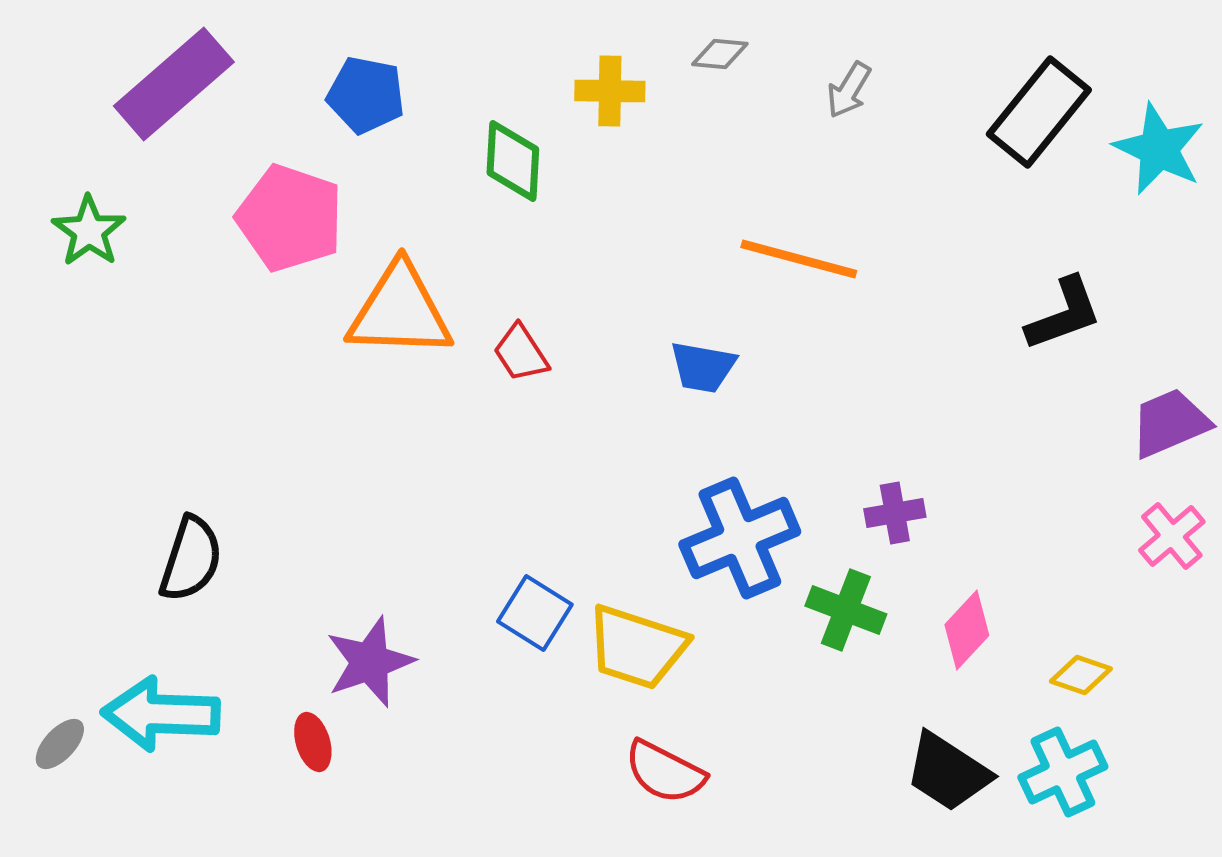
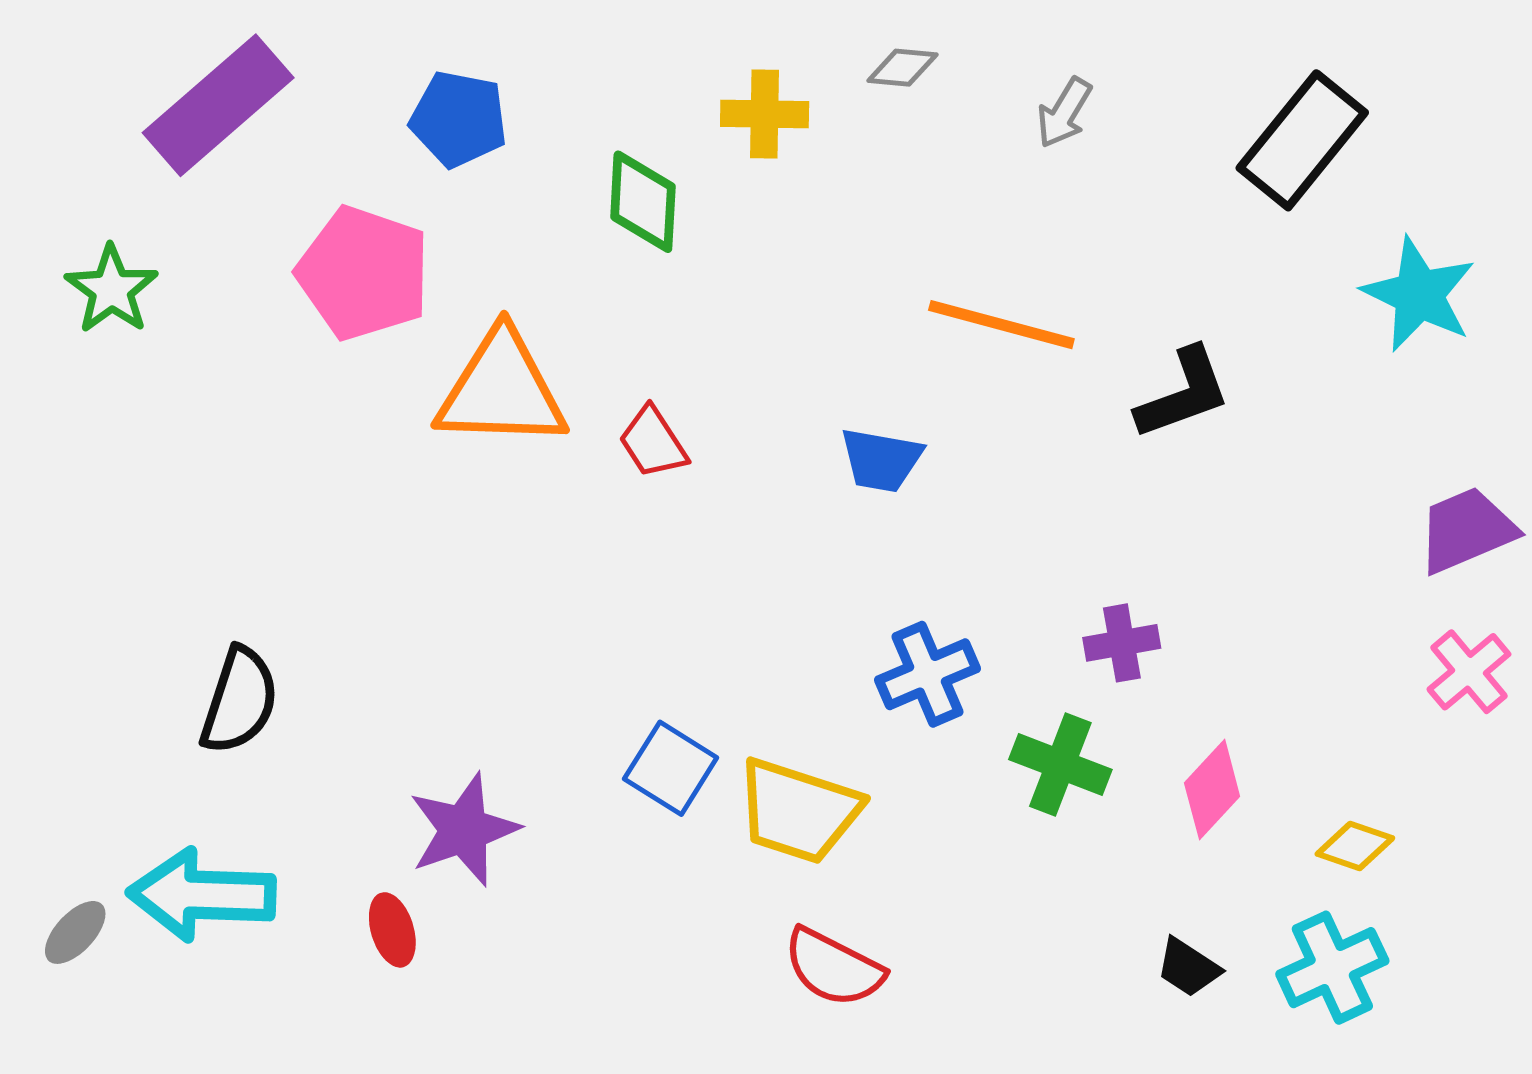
cyan star: (1159, 149) -> (1419, 294), moved
black L-shape: (1064, 314) -> (1183, 393), moved
blue cross: (740, 538) -> (928, 674), size x0.7
black trapezoid: (948, 772) -> (1188, 968), size x0.6

